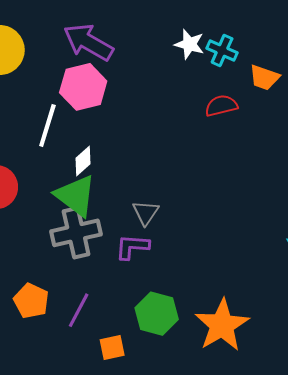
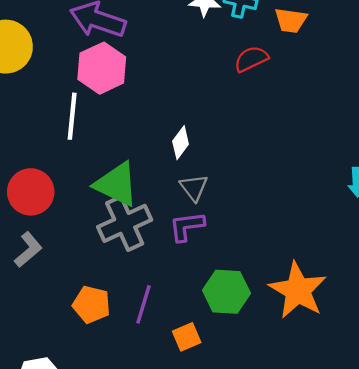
white diamond: (83, 161) -> (181, 143), moved

